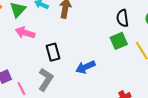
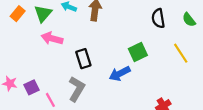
green square: (119, 41) -> (138, 52), moved

